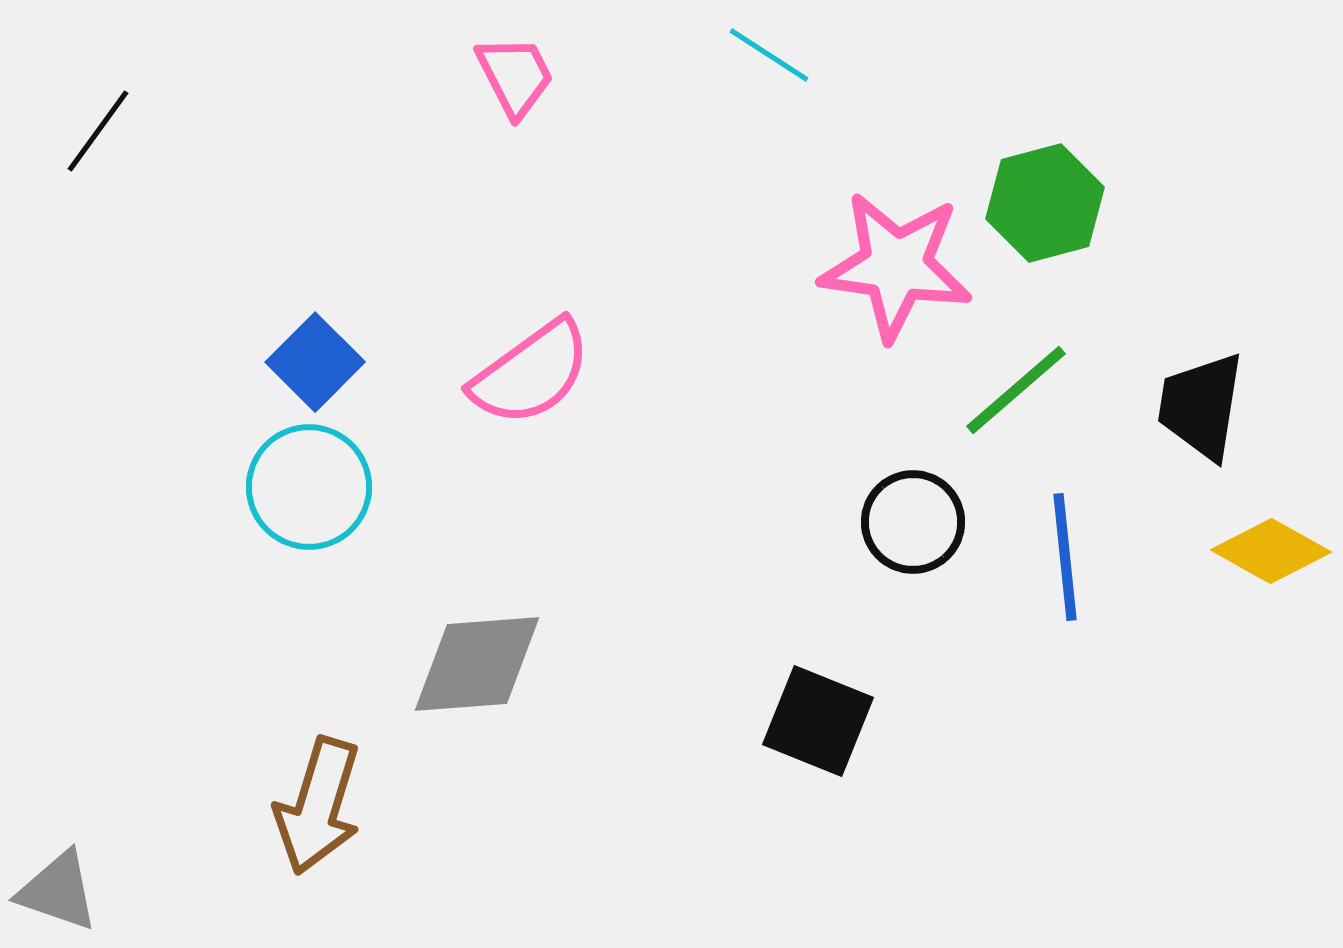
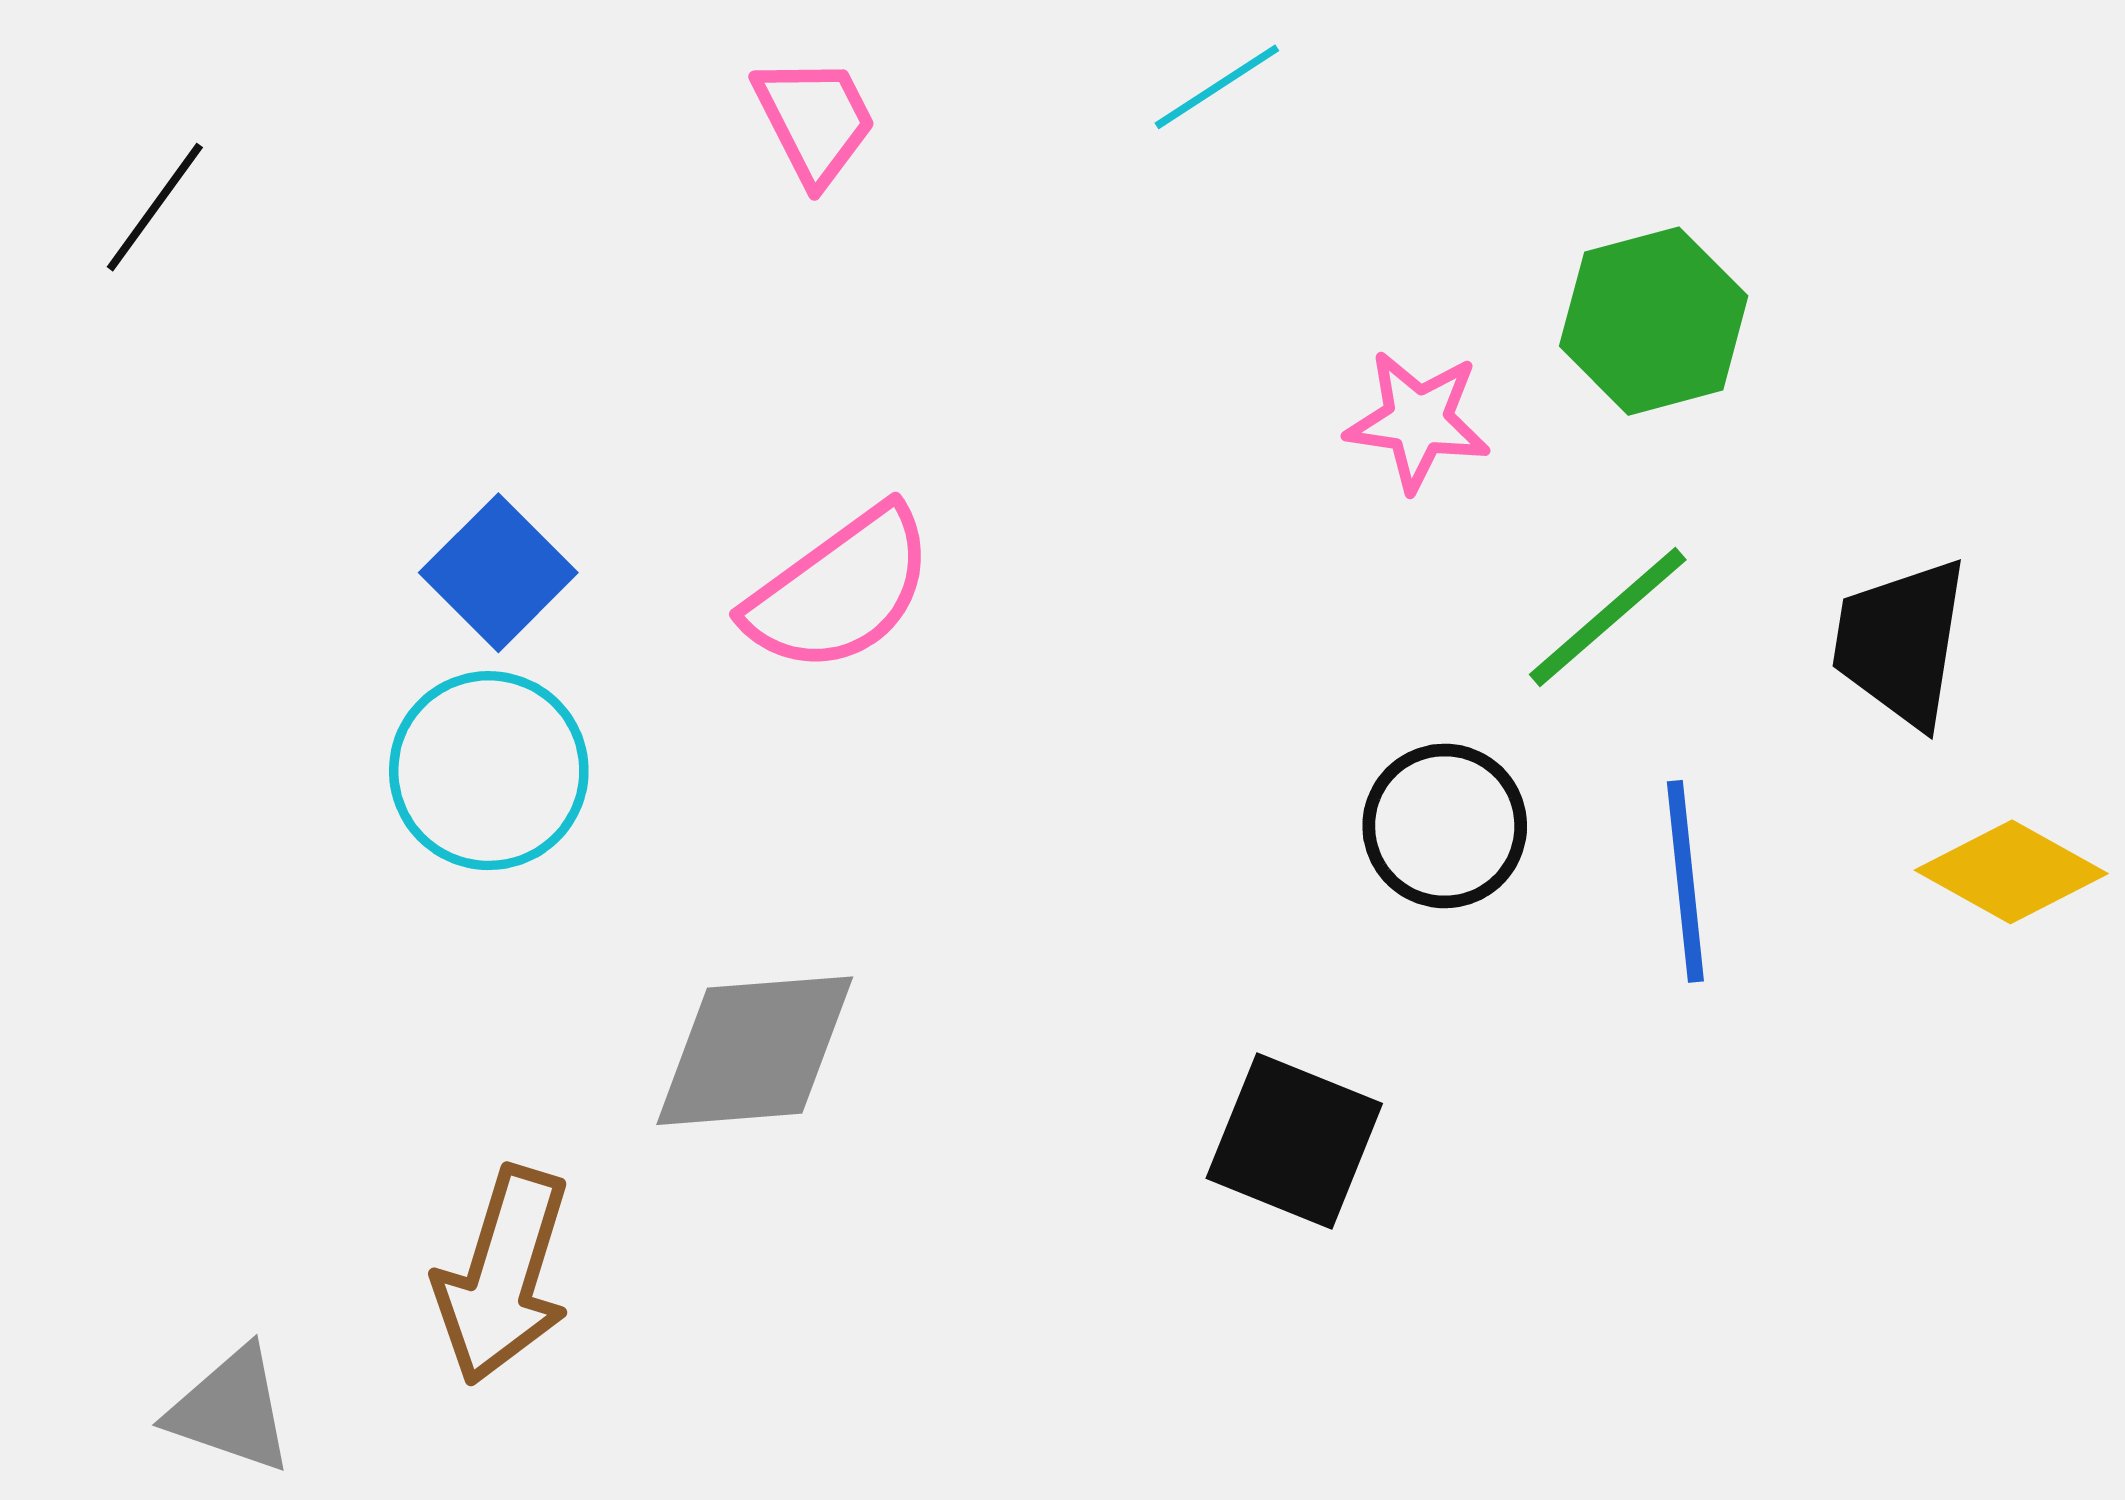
cyan line: (769, 55) -> (1217, 87), turned -66
pink star: (896, 266) -> (1418, 421), size x0.6
gray triangle: (58, 891) -> (231, 1410), moved

